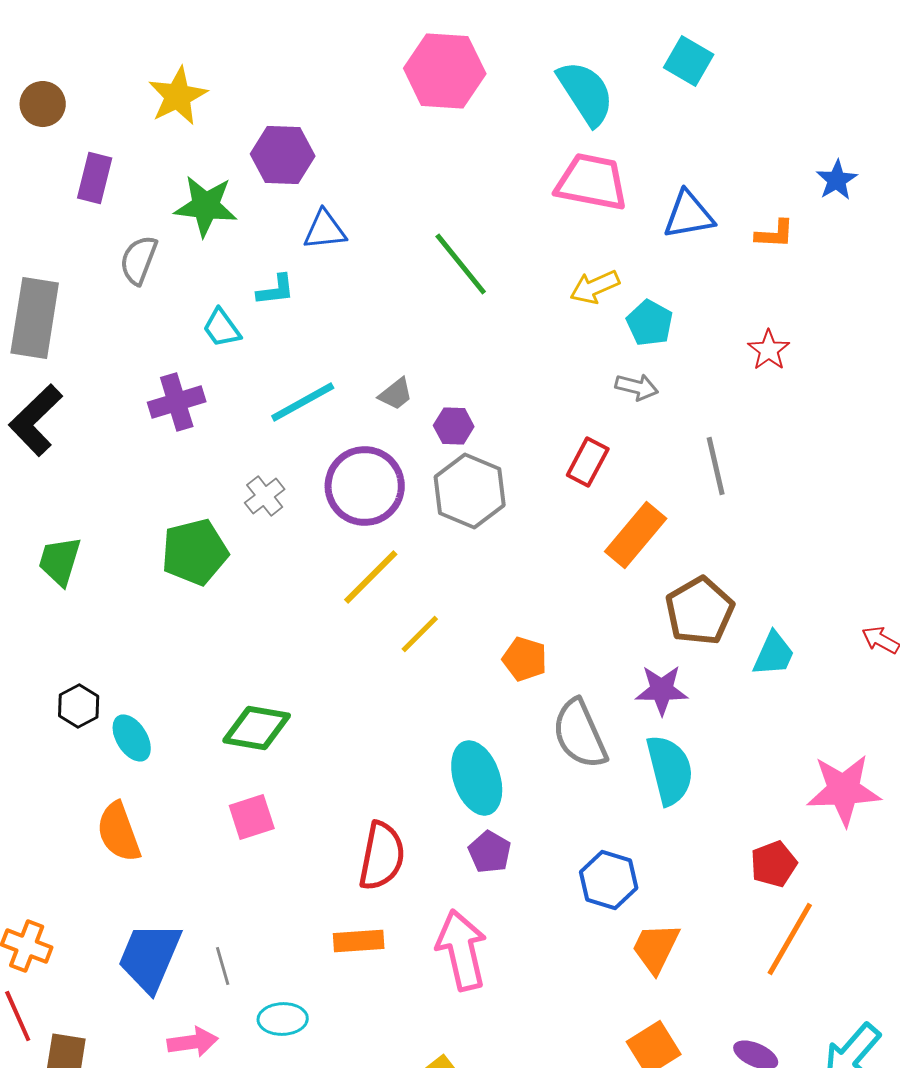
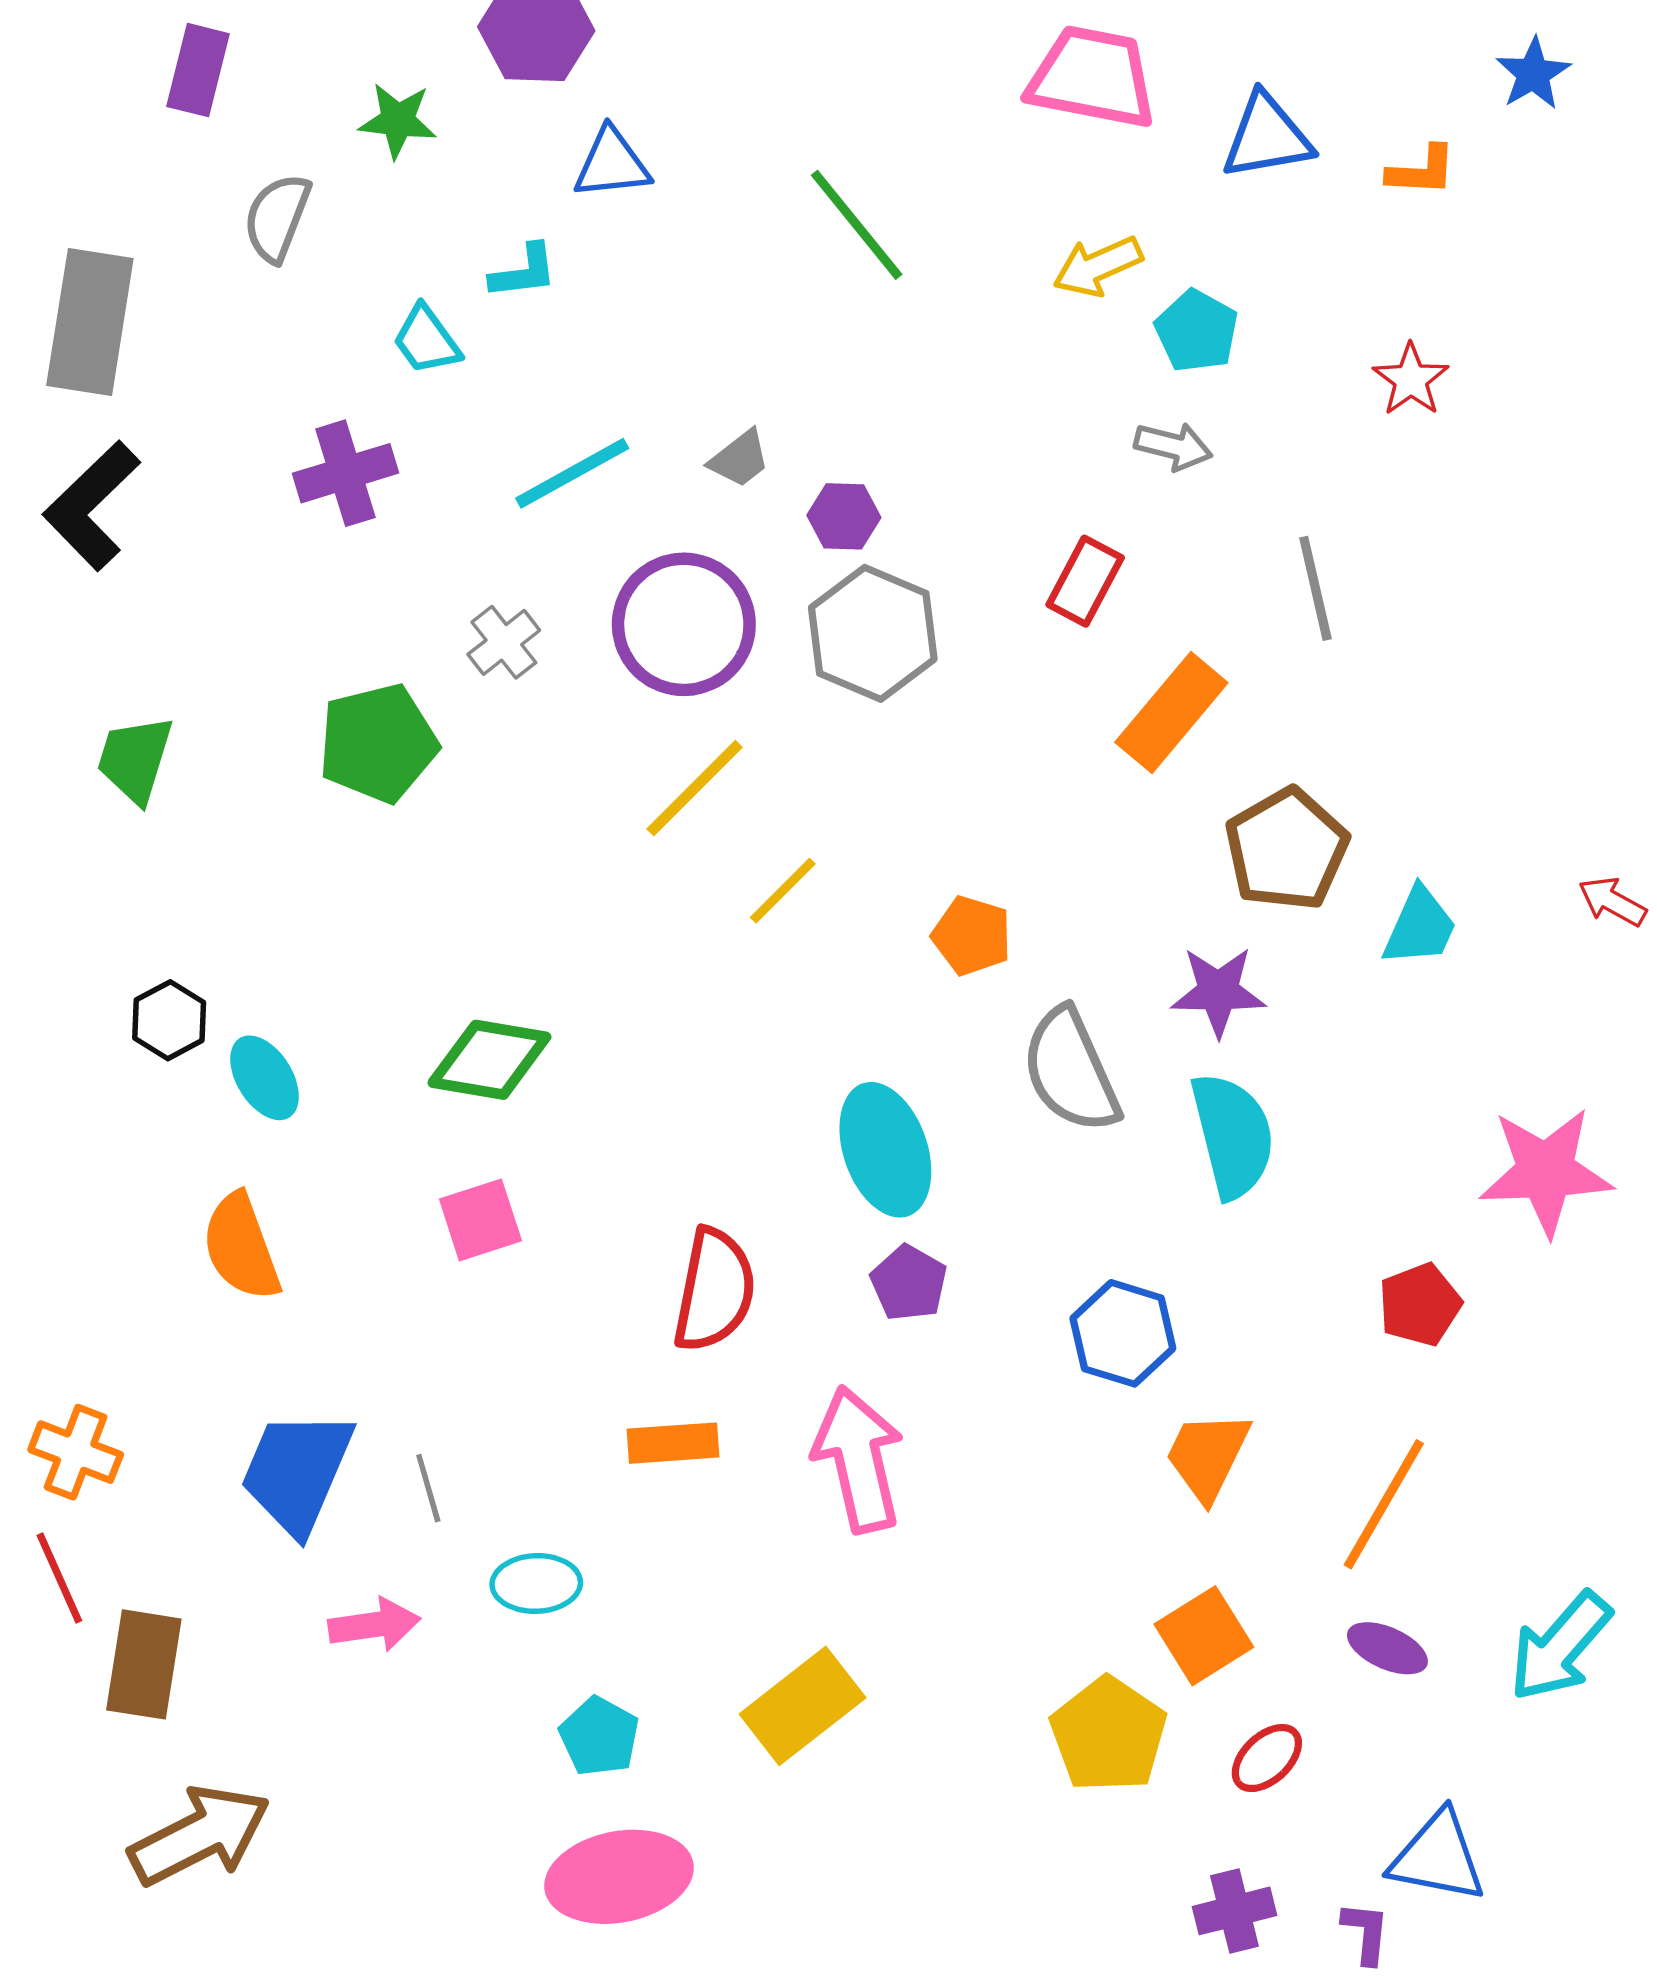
green star: (206, 206) -> (398, 120), size x0.7
orange line: (790, 939) -> (1384, 1504), moved

